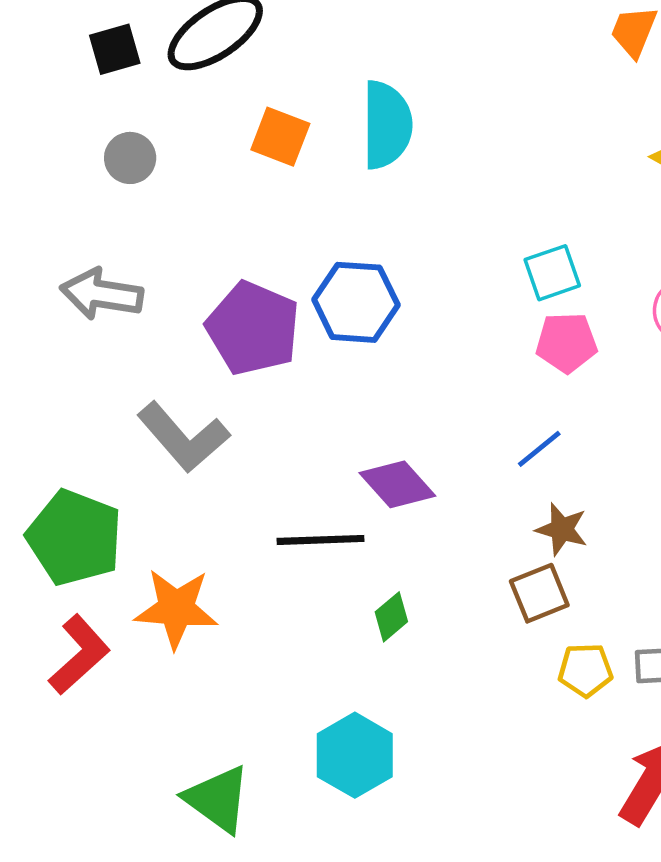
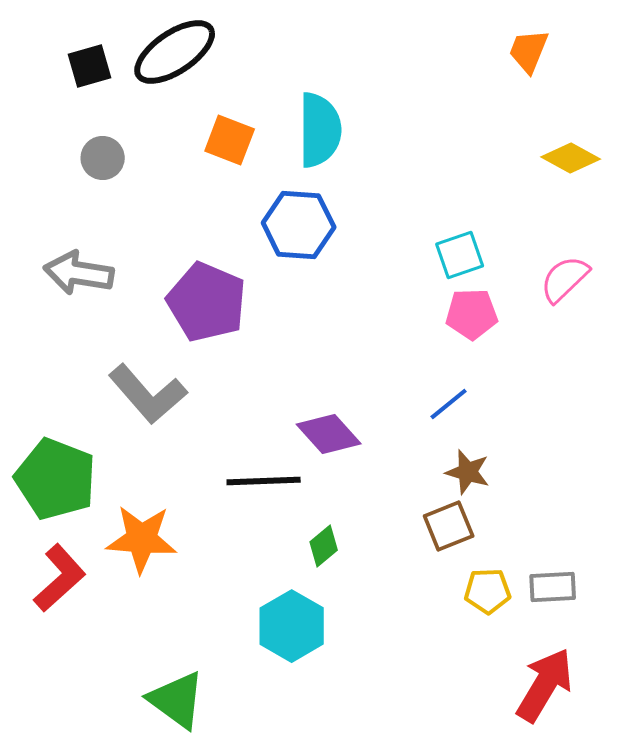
blue hexagon: (356, 302) -> (299, 225), moved
cyan hexagon: (355, 755) -> (292, 626), moved

